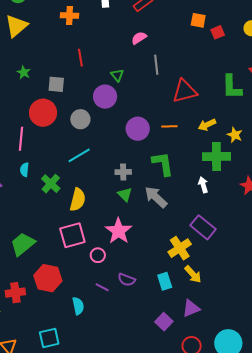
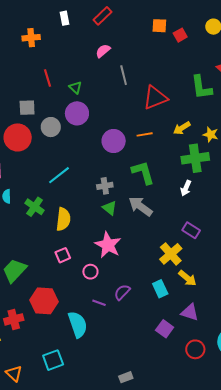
green triangle: (117, 75) -> (75, 87), moved
gray circle: (80, 119) -> (51, 127), moved
white arrow: (203, 185) -> (186, 188), turned -133
purple rectangle: (203, 227) -> (191, 230), size x0.7
pink square: (72, 235) -> (63, 255), size x0.6
purple semicircle: (127, 280) -> (122, 292), turned 120
cyan semicircle: (78, 306) -> (78, 324), size x1.5
purple triangle: (191, 308) -> (190, 312), turned 48

